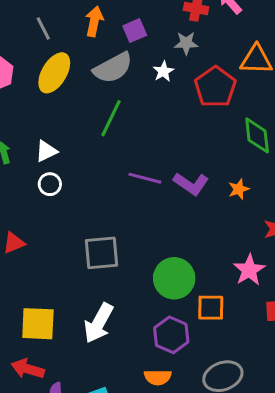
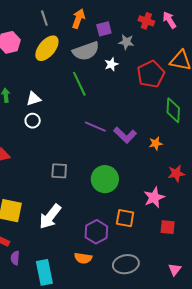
gray star: (186, 43) -> (126, 42), moved
white star: (163, 71) -> (111, 64), moved
green line: (111, 118) -> (79, 84), turned -60
gray square: (101, 253) -> (59, 171), size x0.7
green circle: (174, 278) -> (105, 179), moved

